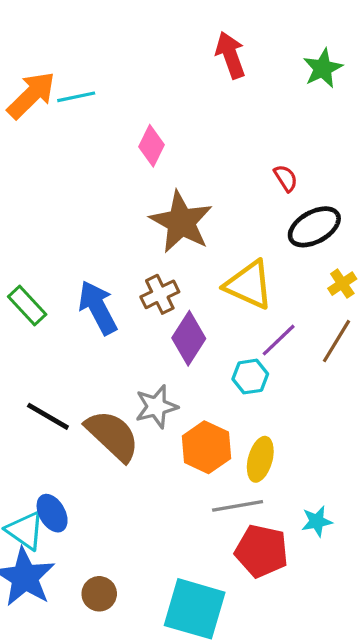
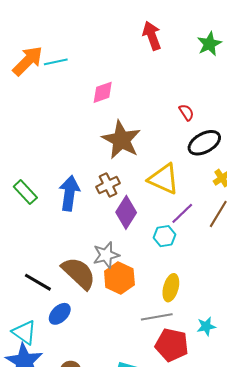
pink diamond: (151, 146) -> (103, 92), turned 45
blue arrow: (98, 307) -> (69, 193), turned 36
black line: (48, 416) -> (38, 282), moved
orange hexagon: (206, 447) -> (119, 278), moved
blue ellipse: (52, 513) -> (60, 314), moved, turned 75

